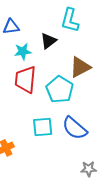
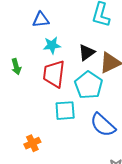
black triangle: (48, 41) -> (87, 52), moved
cyan square: (43, 127) -> (65, 111), moved

